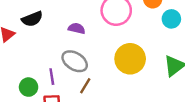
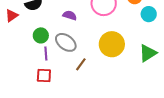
brown line: (85, 86) -> (81, 64), moved
green circle: (29, 87) -> (41, 35), moved

